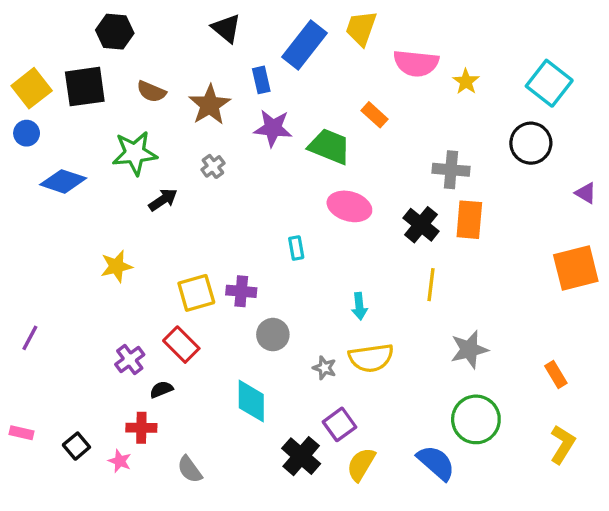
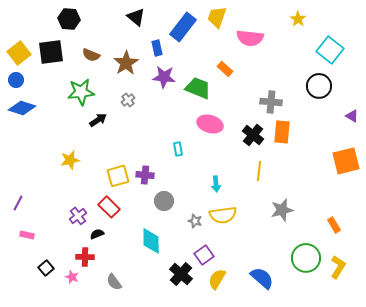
yellow star: (466, 82) -> (298, 19), moved
blue diamond: (63, 181) -> (22, 108), moved
green circle: (476, 419) -> (306, 258), moved
pink rectangle: (22, 433) -> (27, 235), moved

